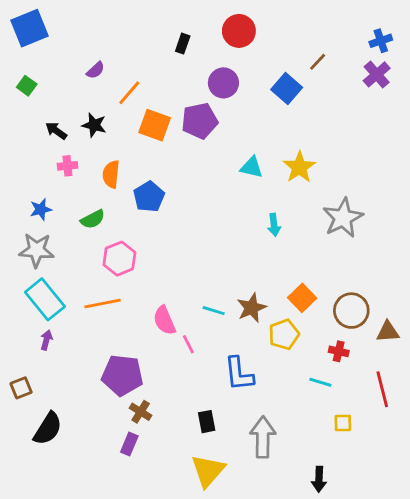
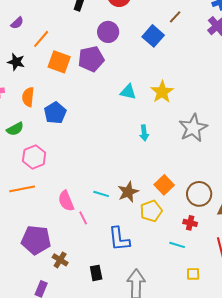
brown cross: (141, 412) -> (60, 260), moved

